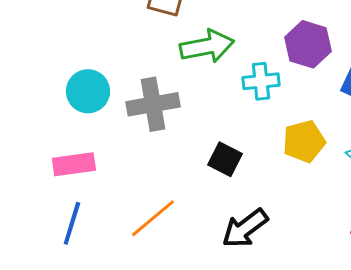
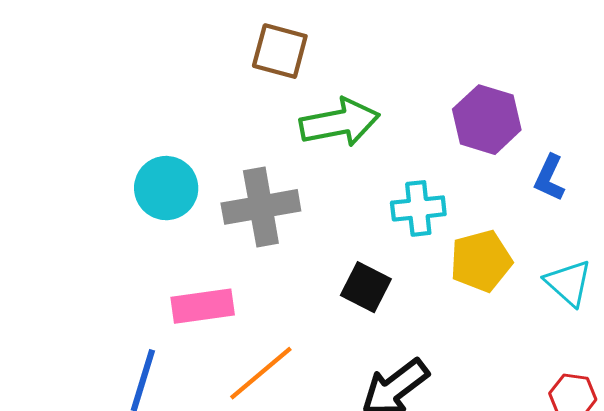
cyan cross: (261, 81) -> (418, 208), moved
pink rectangle: (74, 164) -> (203, 306), moved

